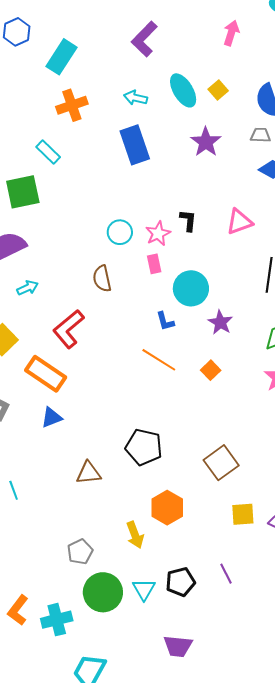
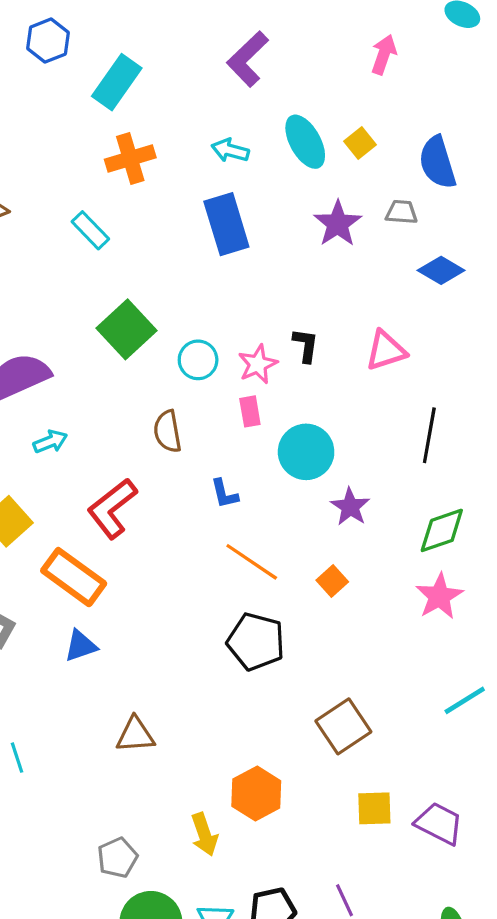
gray trapezoid: (260, 135) -> (402, 212), moved
green square: (23, 192) -> (127, 329), moved, turned -33
blue L-shape: (165, 321) -> (224, 494), moved
black pentagon: (144, 447) -> (256, 642), moved

